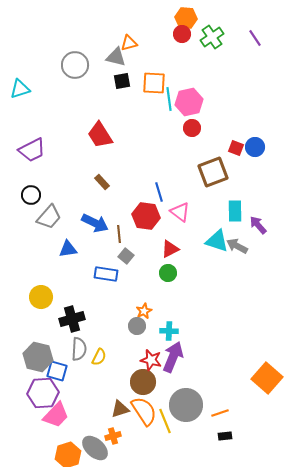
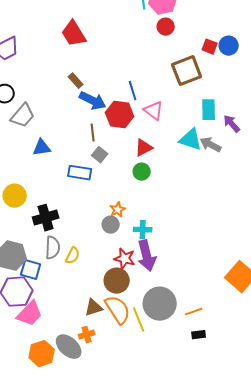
blue arrow: (95, 223) -> (93, 101), moved
purple arrow: (173, 357) -> (147, 256), turned 144

